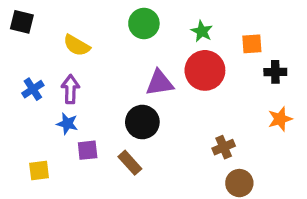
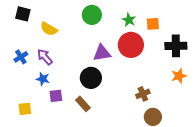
black square: (22, 22) -> (23, 14), moved
orange square: (252, 44) -> (153, 24), moved
black cross: (275, 72) -> (176, 46), size x1.5
purple arrow: (70, 89) -> (45, 57), turned -42

